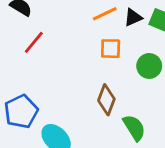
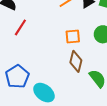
orange square: (111, 49) -> (73, 36), moved

